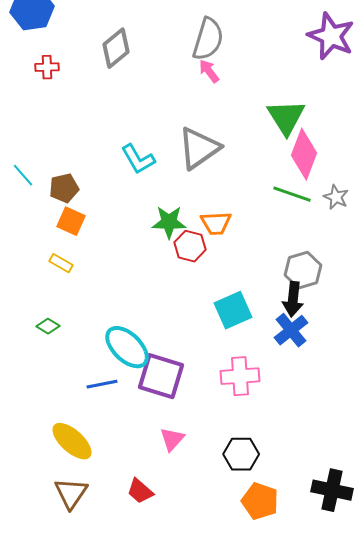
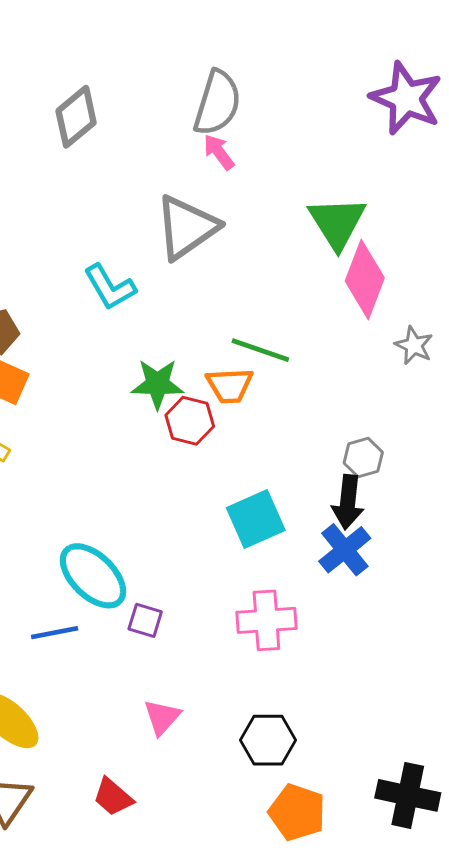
gray triangle: (199, 148) -> (187, 227), moved
green line: (292, 194) -> (260, 350), moved
gray hexagon: (303, 270) -> (363, 458), size x0.7
purple square: (161, 376) -> (145, 620), size x0.5

